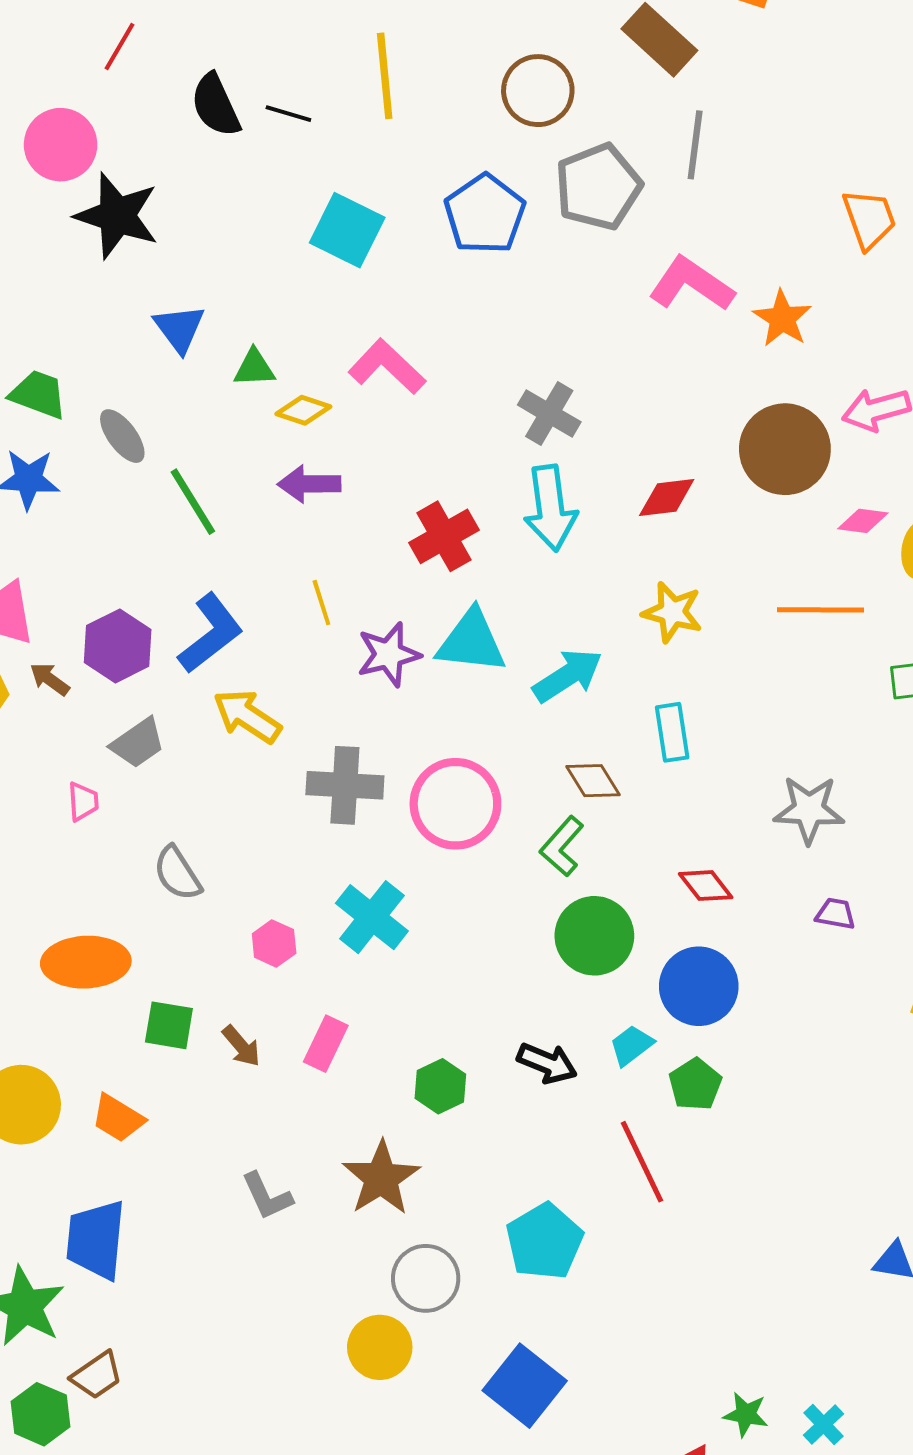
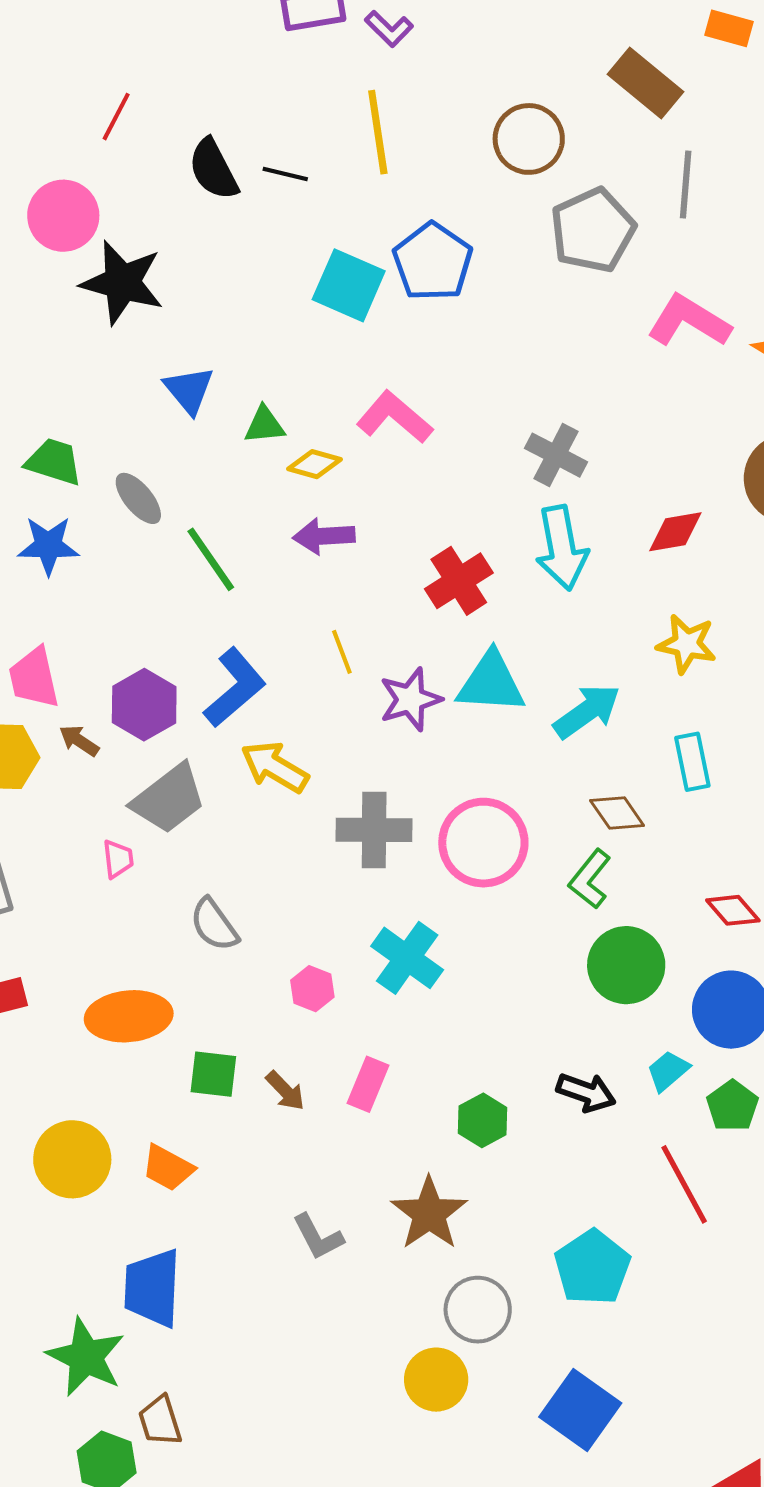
blue pentagon: (485, 214) -> (433, 262), moved
gray trapezoid: (138, 743) -> (169, 799), size x1.4
brown trapezoid: (97, 1375) -> (160, 1421), turned 110

